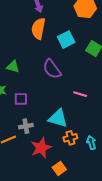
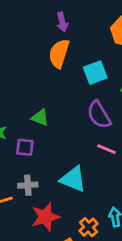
green triangle: (13, 67) -> (40, 117), moved
purple semicircle: (52, 69) -> (99, 115), moved
orange cross: (70, 138) -> (88, 227), moved, turned -32

